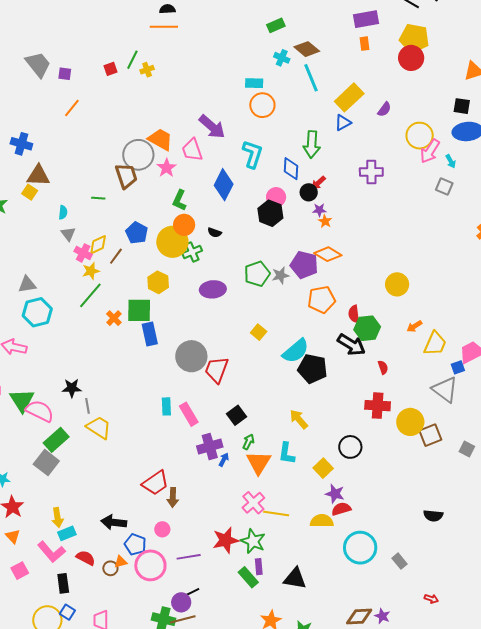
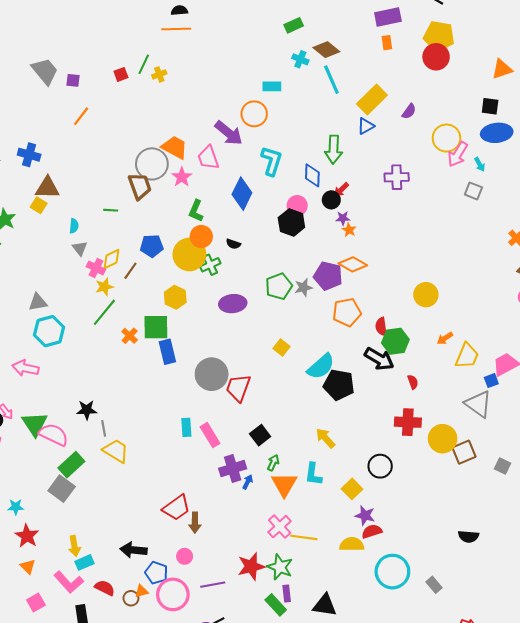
orange circle: (262, 105) -> (254, 114), moved
blue pentagon: (137, 233) -> (152, 246), turned -30

